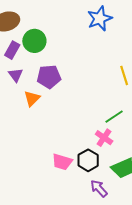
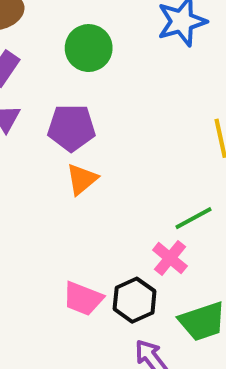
green circle: (34, 41) -> (89, 48), moved
orange triangle: (32, 98) -> (82, 179), moved

